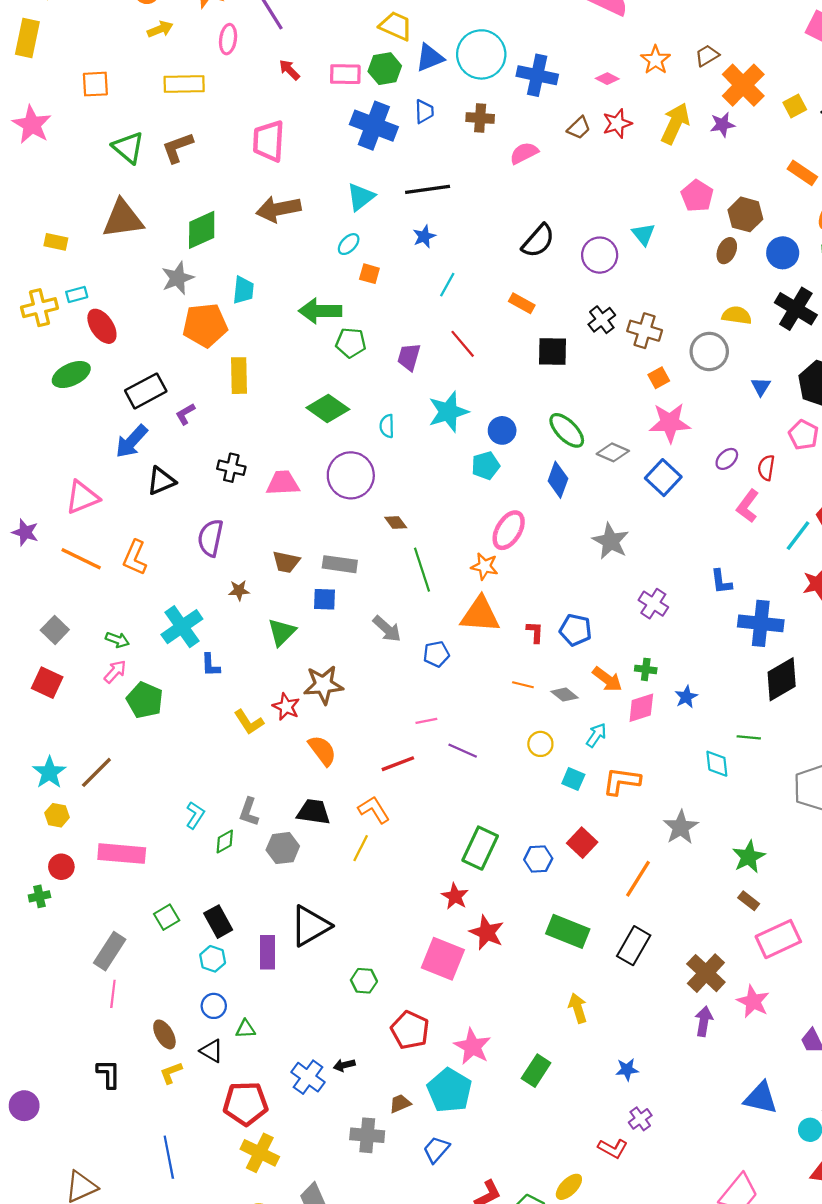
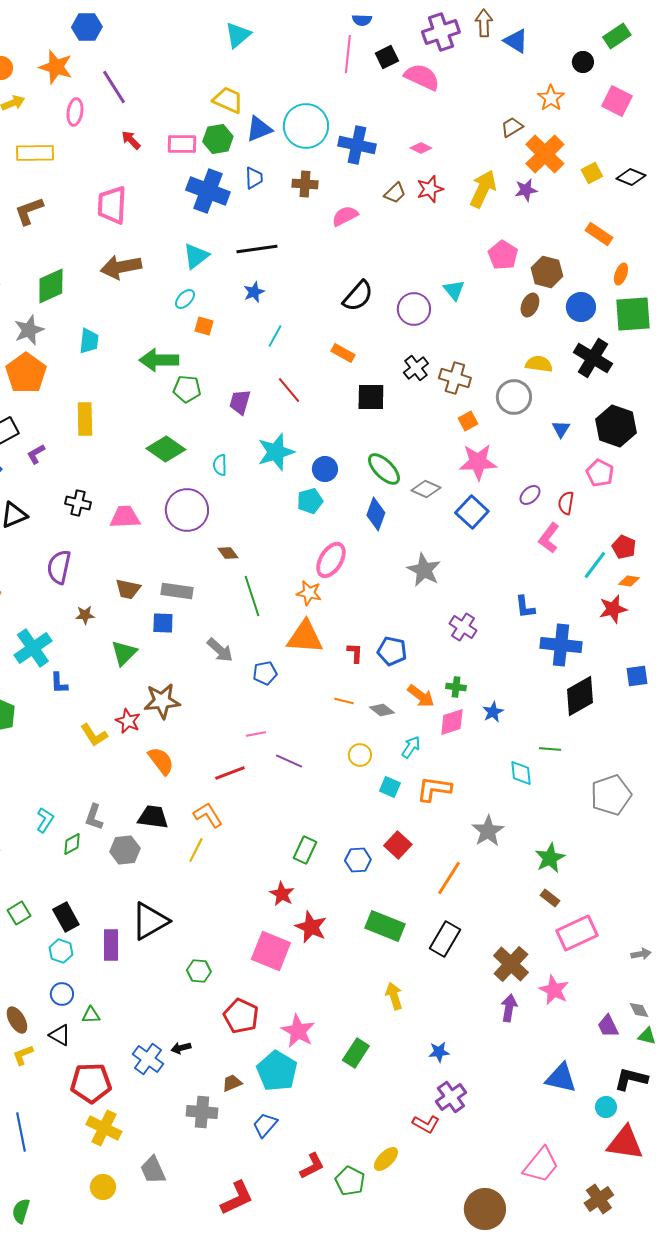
orange star: (656, 60) -> (551, 98), moved
orange pentagon: (205, 325) -> (26, 373), moved, turned -30
green rectangle: (480, 848) -> (305, 850), size x0.7
purple cross: (640, 1119) -> (451, 1097), size x1.4

